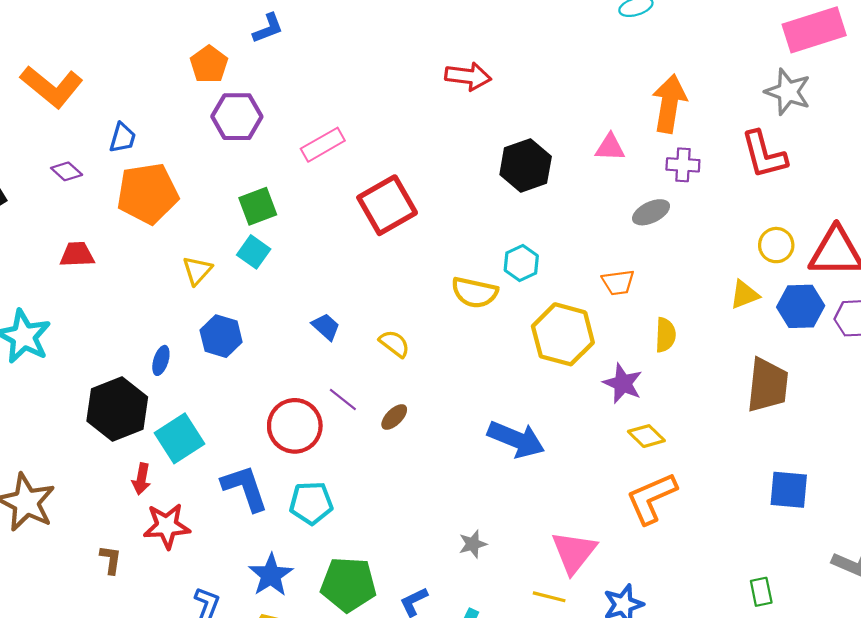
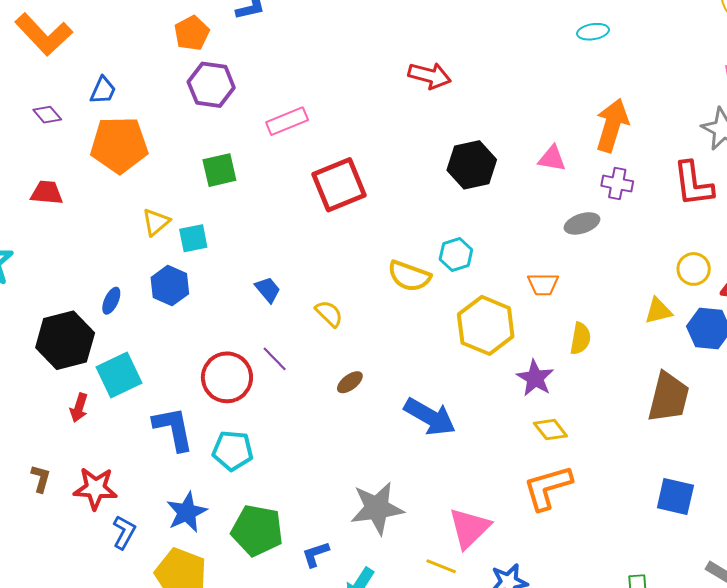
cyan square: (254, 252) -> (193, 238), moved, turned 36
brown ellipse: (394, 417) -> (350, 382), moved
red star: (167, 526) -> (95, 488), moved
gray star: (473, 544) -> (377, 508), size x2.0

